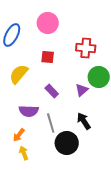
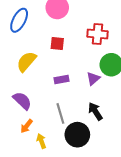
purple rectangle: (52, 91) -> (61, 80), turned -56
purple semicircle: (29, 111) -> (22, 101), moved, turned -138
yellow arrow: (24, 153) -> (41, 141), moved

